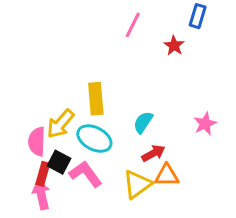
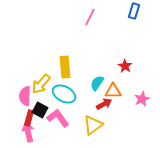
red star: (174, 46) -> (125, 66), moved
pink star: (205, 124) -> (142, 99), moved
orange triangle: (167, 175) -> (113, 91), moved

